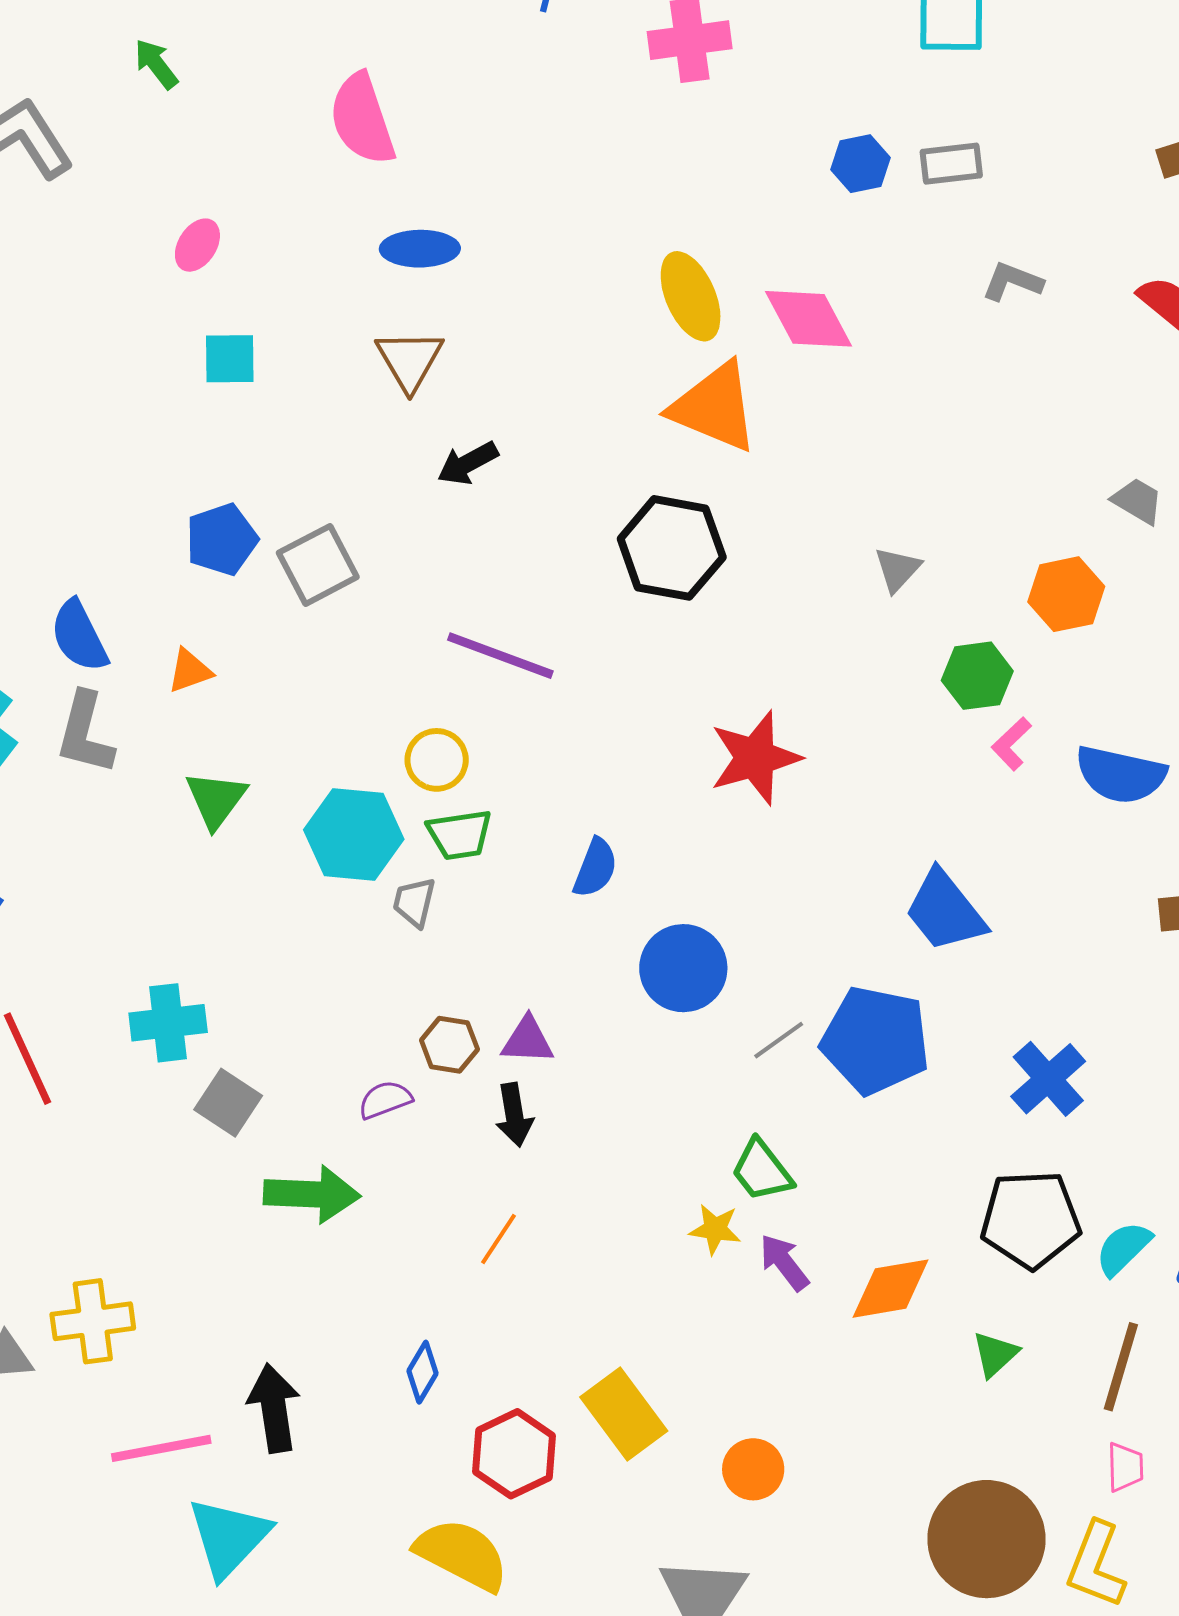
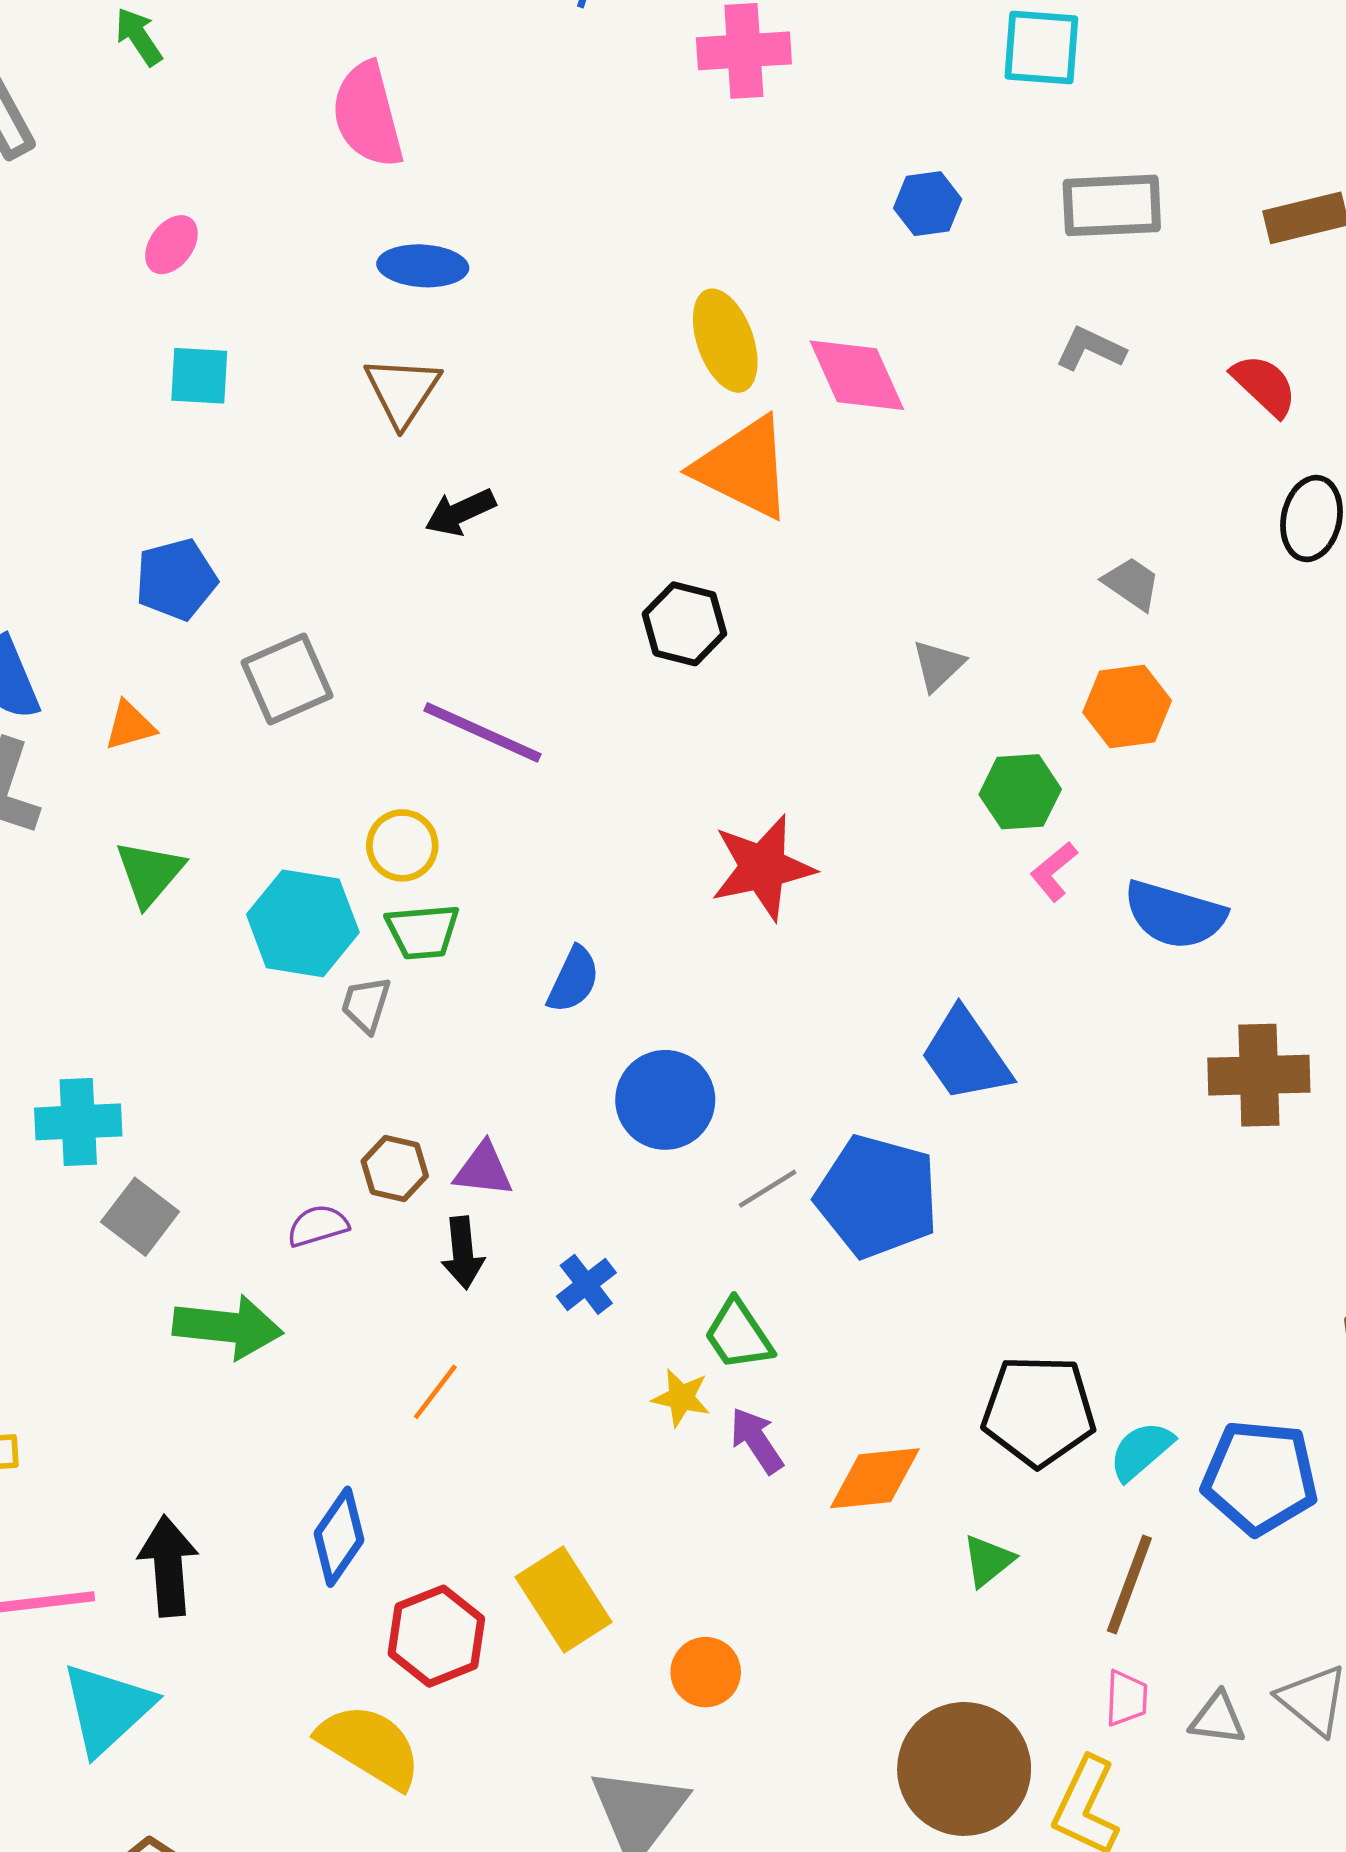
gray rectangle: (951, 164) -> (1112, 205), moved, size x1.4
gray trapezoid: (1138, 501) -> (1132, 584), moved
black hexagon: (672, 548) -> (684, 624), size x0.7
gray square: (318, 565) -> (287, 679), moved
blue cross: (1048, 1079) -> (586, 1284), moved, size x0.7
blue diamond: (422, 1372) -> (339, 1537), size x1.4

